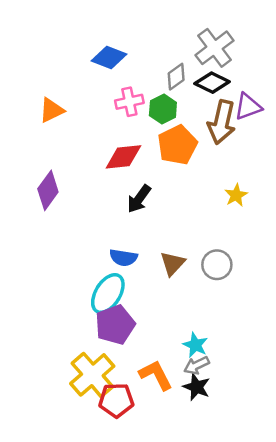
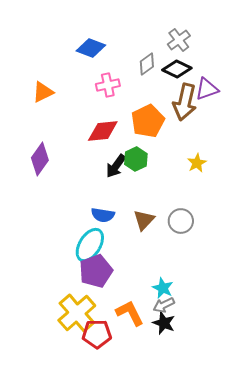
gray cross: (214, 48) -> (179, 40), size x0.7
green hexagon: (163, 109) -> (136, 159), moved

